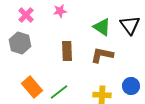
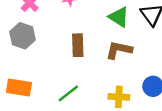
orange rectangle: (32, 87) -> (19, 87), moved, turned -40

